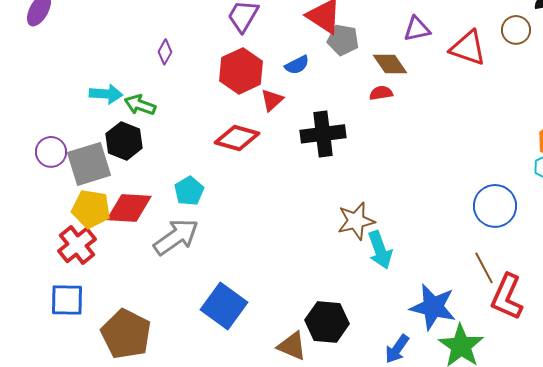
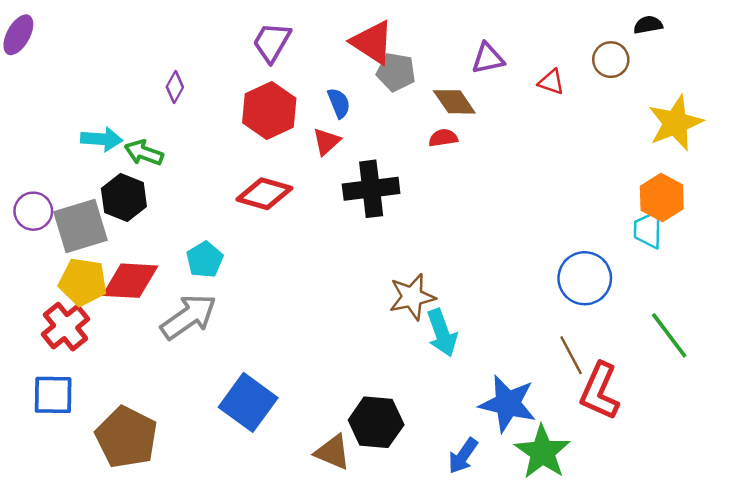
red triangle: (468, 48) -> (551, 82), size x0.6
blue semicircle: (297, 65) -> (339, 103), turned -85
red triangle: (272, 100) -> (326, 142), moved

